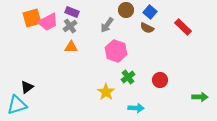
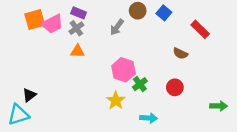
brown semicircle: (147, 28) -> (180, 53), moved
pink hexagon: (116, 51) -> (123, 70), moved

